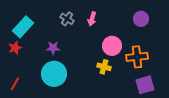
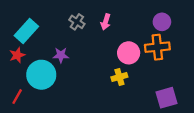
orange cross: (137, 57) -> (157, 47), moved
yellow cross: (104, 67) -> (119, 77), turned -32
cyan circle: (54, 74) -> (41, 75), moved

